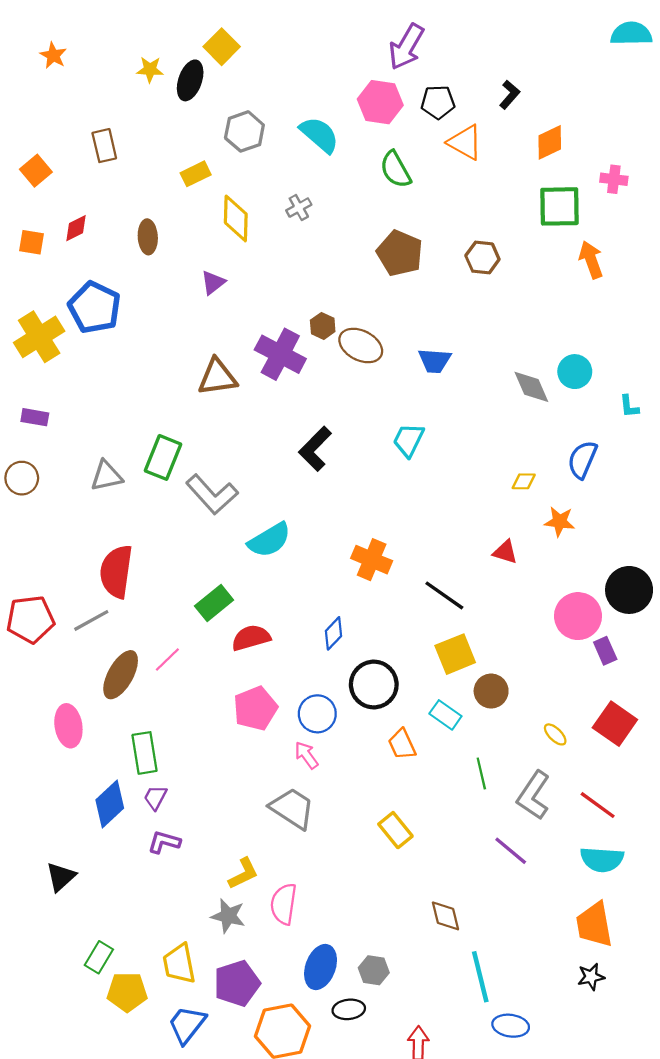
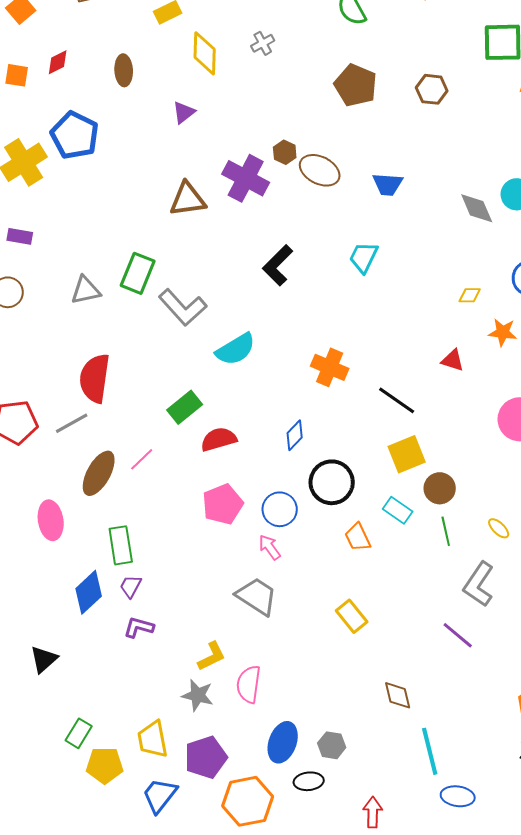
green line: (481, 774) -> (446, 531), moved

